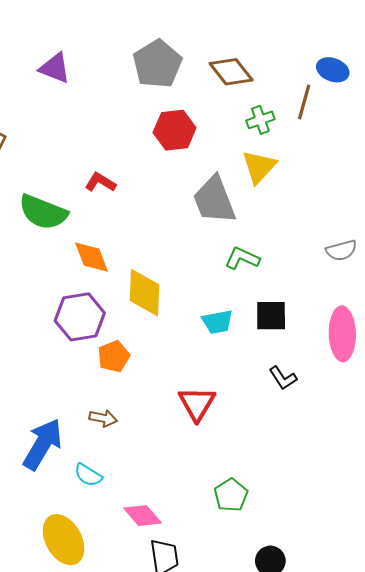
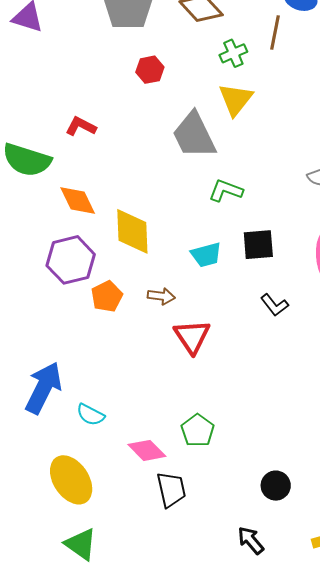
red hexagon: (175, 130) -> (150, 70), size x0.7
brown arrow: (103, 418) -> (161, 296), moved
green pentagon: (231, 495) -> (198, 430), moved

